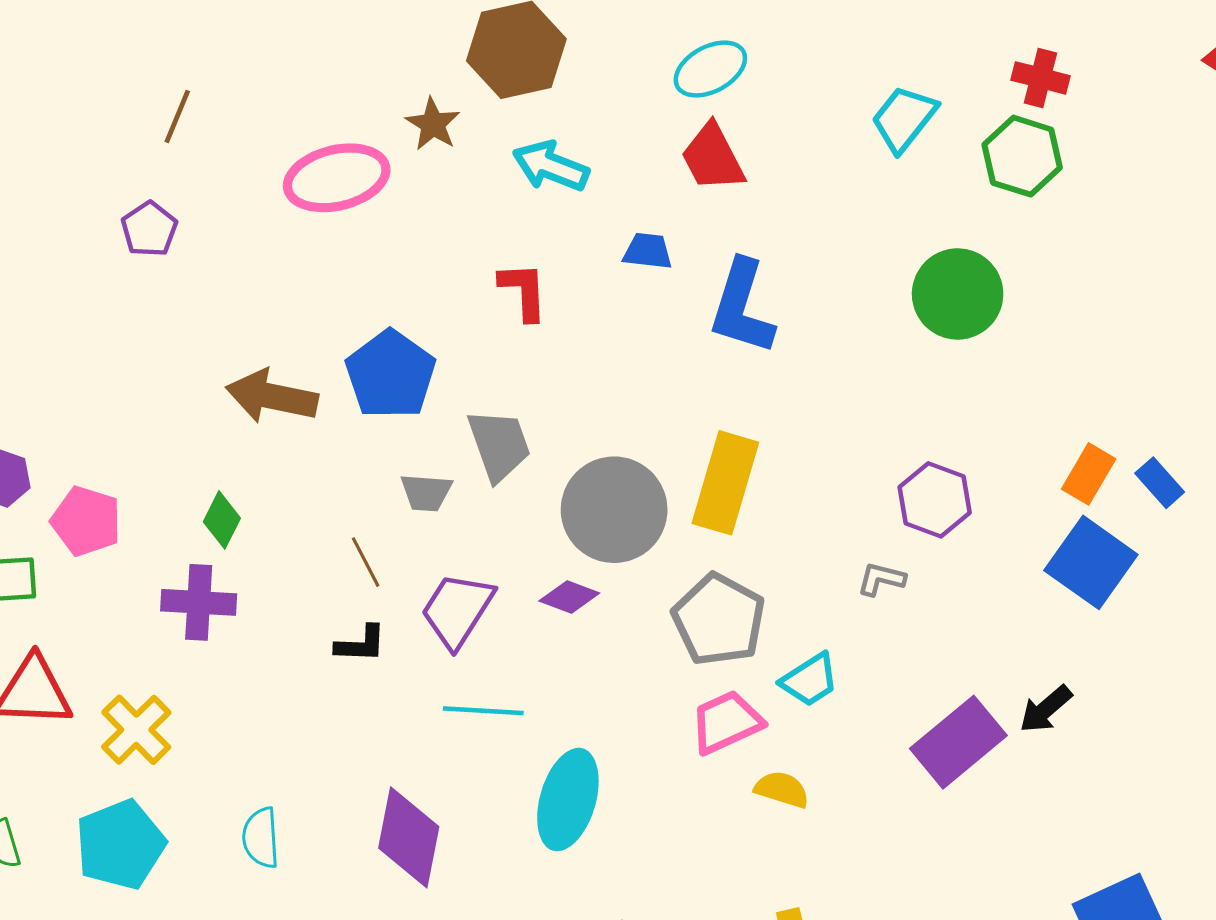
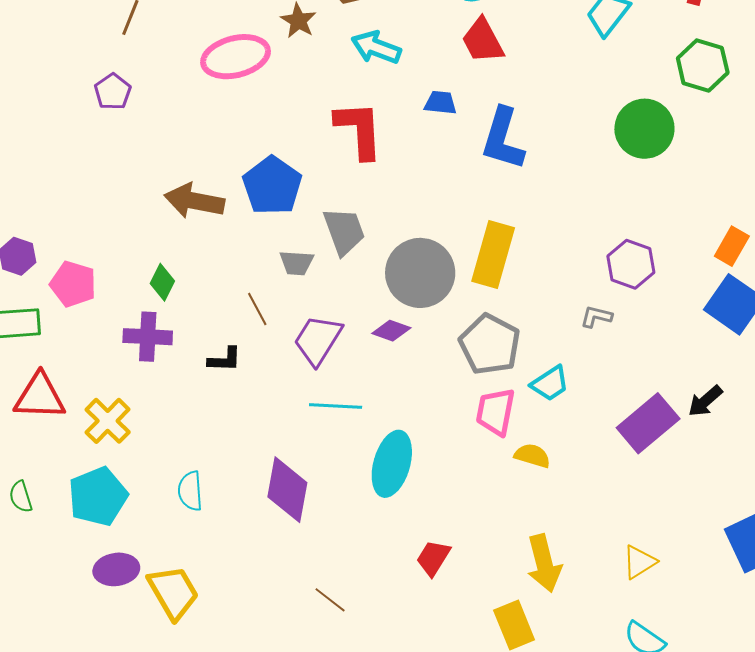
green hexagon: (1022, 156) -> (703, 65), moved
red L-shape: (523, 291) -> (359, 130), size x1.5
black L-shape: (361, 644) -> (225, 359), moved
pink trapezoid: (726, 722) -> (495, 412), turned -54

